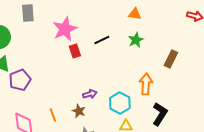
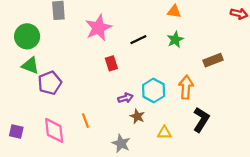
red rectangle: (75, 51) -> (111, 63), moved
brown rectangle: (171, 59) -> (213, 60), turned 42
cyan hexagon: (120, 103) -> (154, 90), moved
brown star: (79, 111) -> (137, 116), moved

